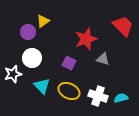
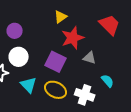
yellow triangle: (43, 21) -> (61, 17), moved
purple square: (69, 63) -> (56, 62), size x1.5
cyan semicircle: (121, 98) -> (108, 81), moved, turned 64

